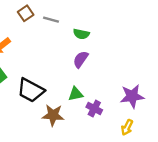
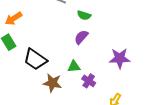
purple star: (132, 96) -> (120, 58), moved

